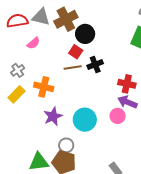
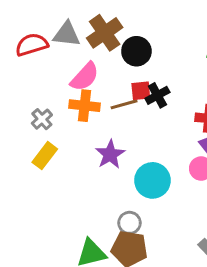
pink semicircle: (33, 43) -> (85, 77), moved, size x1.5
red square: (76, 52) -> (141, 91), moved, turned -32
orange cross: (44, 87) -> (85, 106), moved
purple star: (53, 116) -> (110, 154), moved

